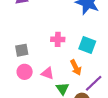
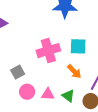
pink cross: (58, 39) -> (48, 51), size x1.6
pink triangle: (48, 73) -> (48, 94), moved

